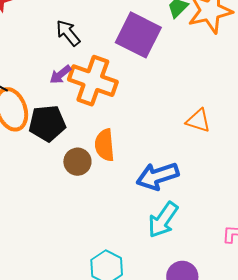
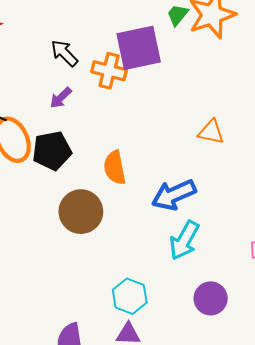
purple square: (138, 35) -> (139, 48), turned -33
orange cross: (93, 81) -> (109, 71), moved, size x0.7
brown circle: (77, 162) -> (81, 212), moved, size x1.5

